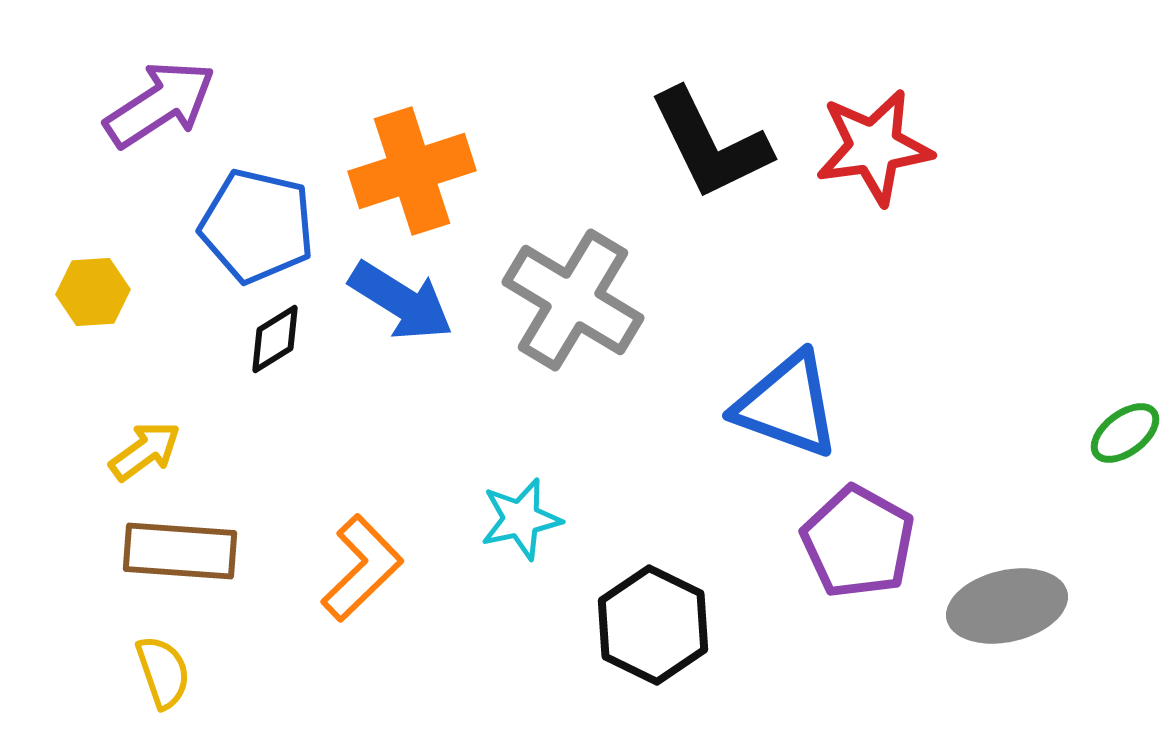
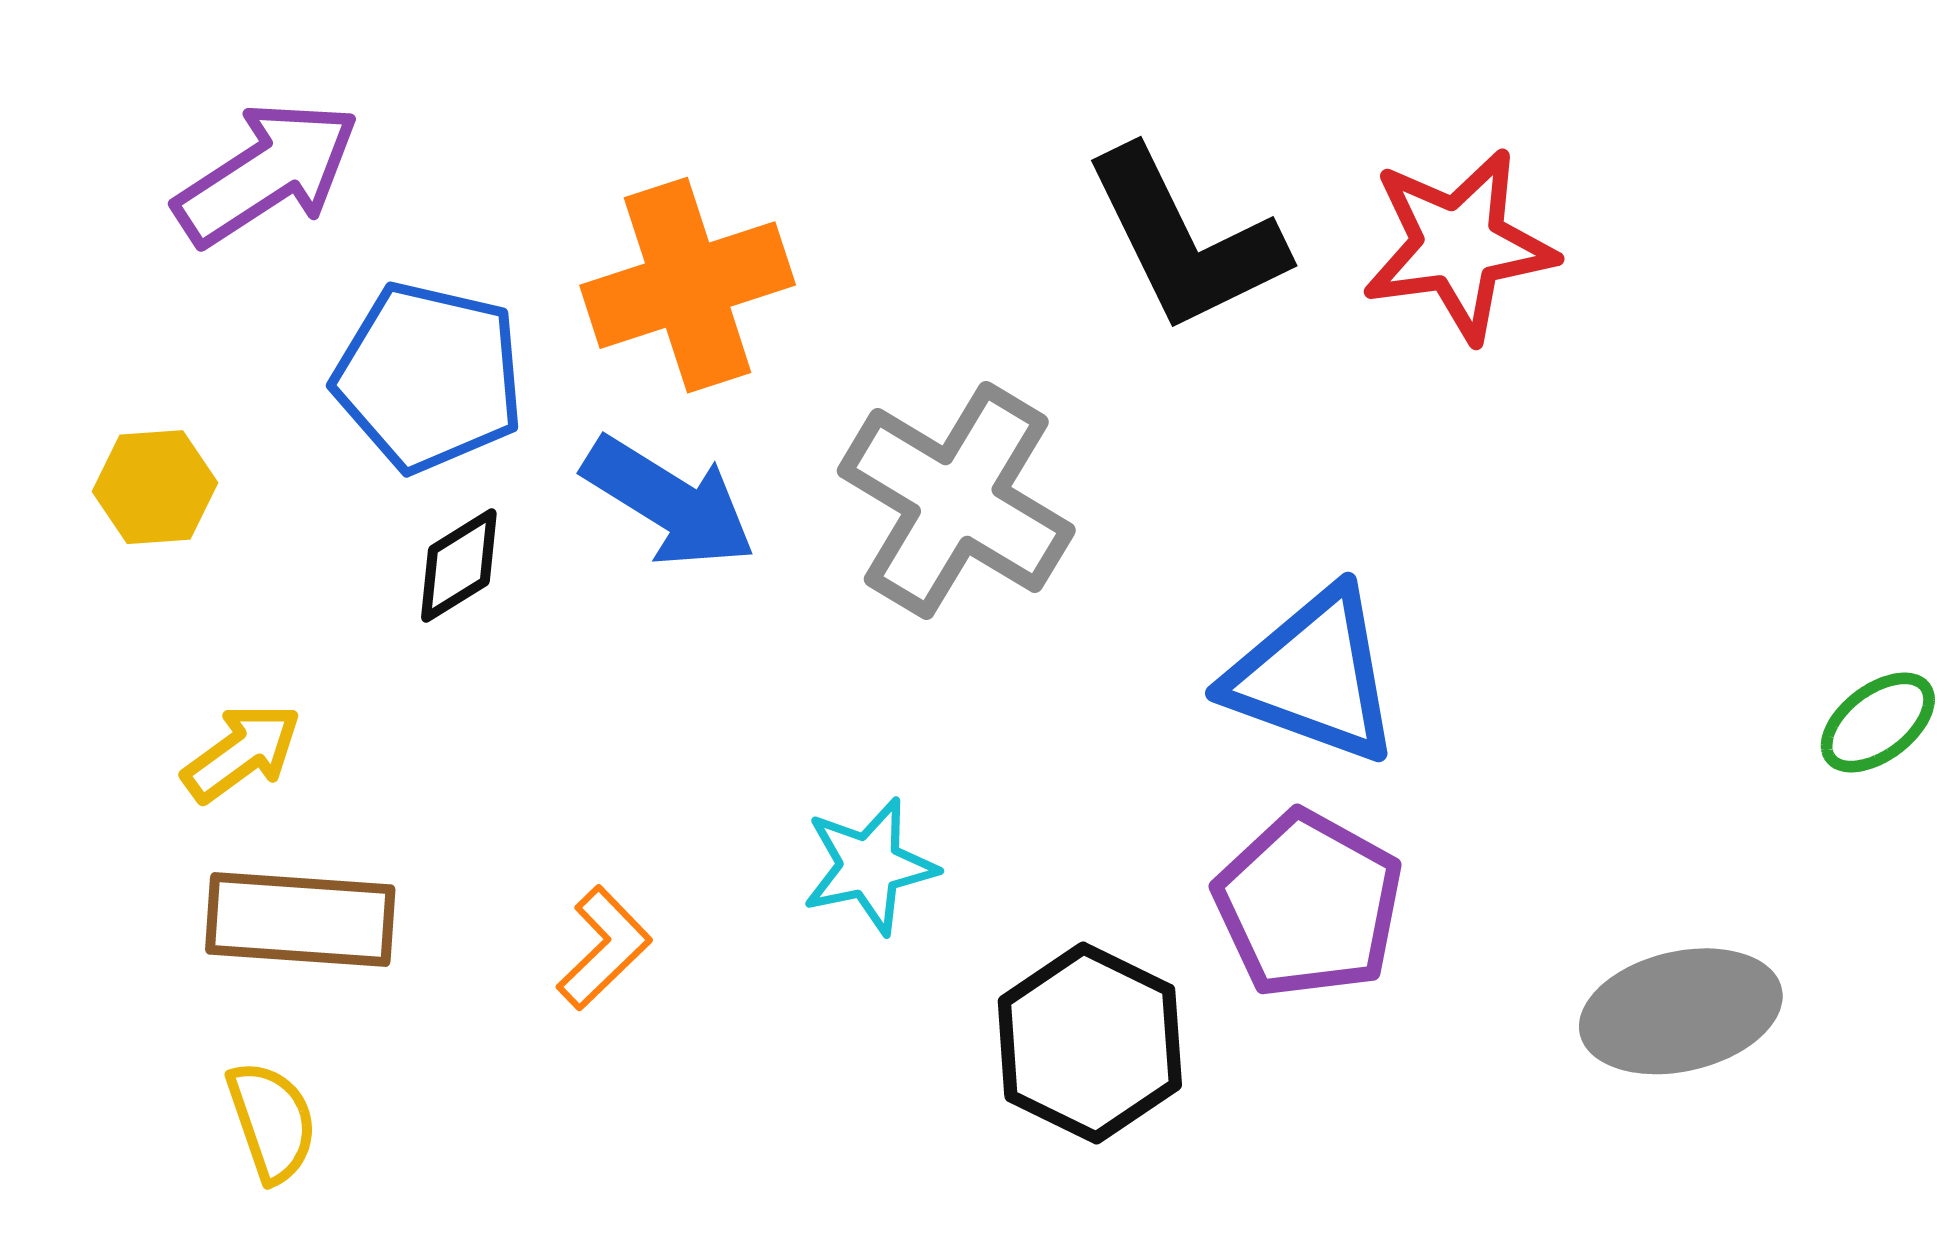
purple pentagon: (858, 542) -> (1309, 904), moved
orange L-shape: (362, 568) -> (604, 948), size x0.7

